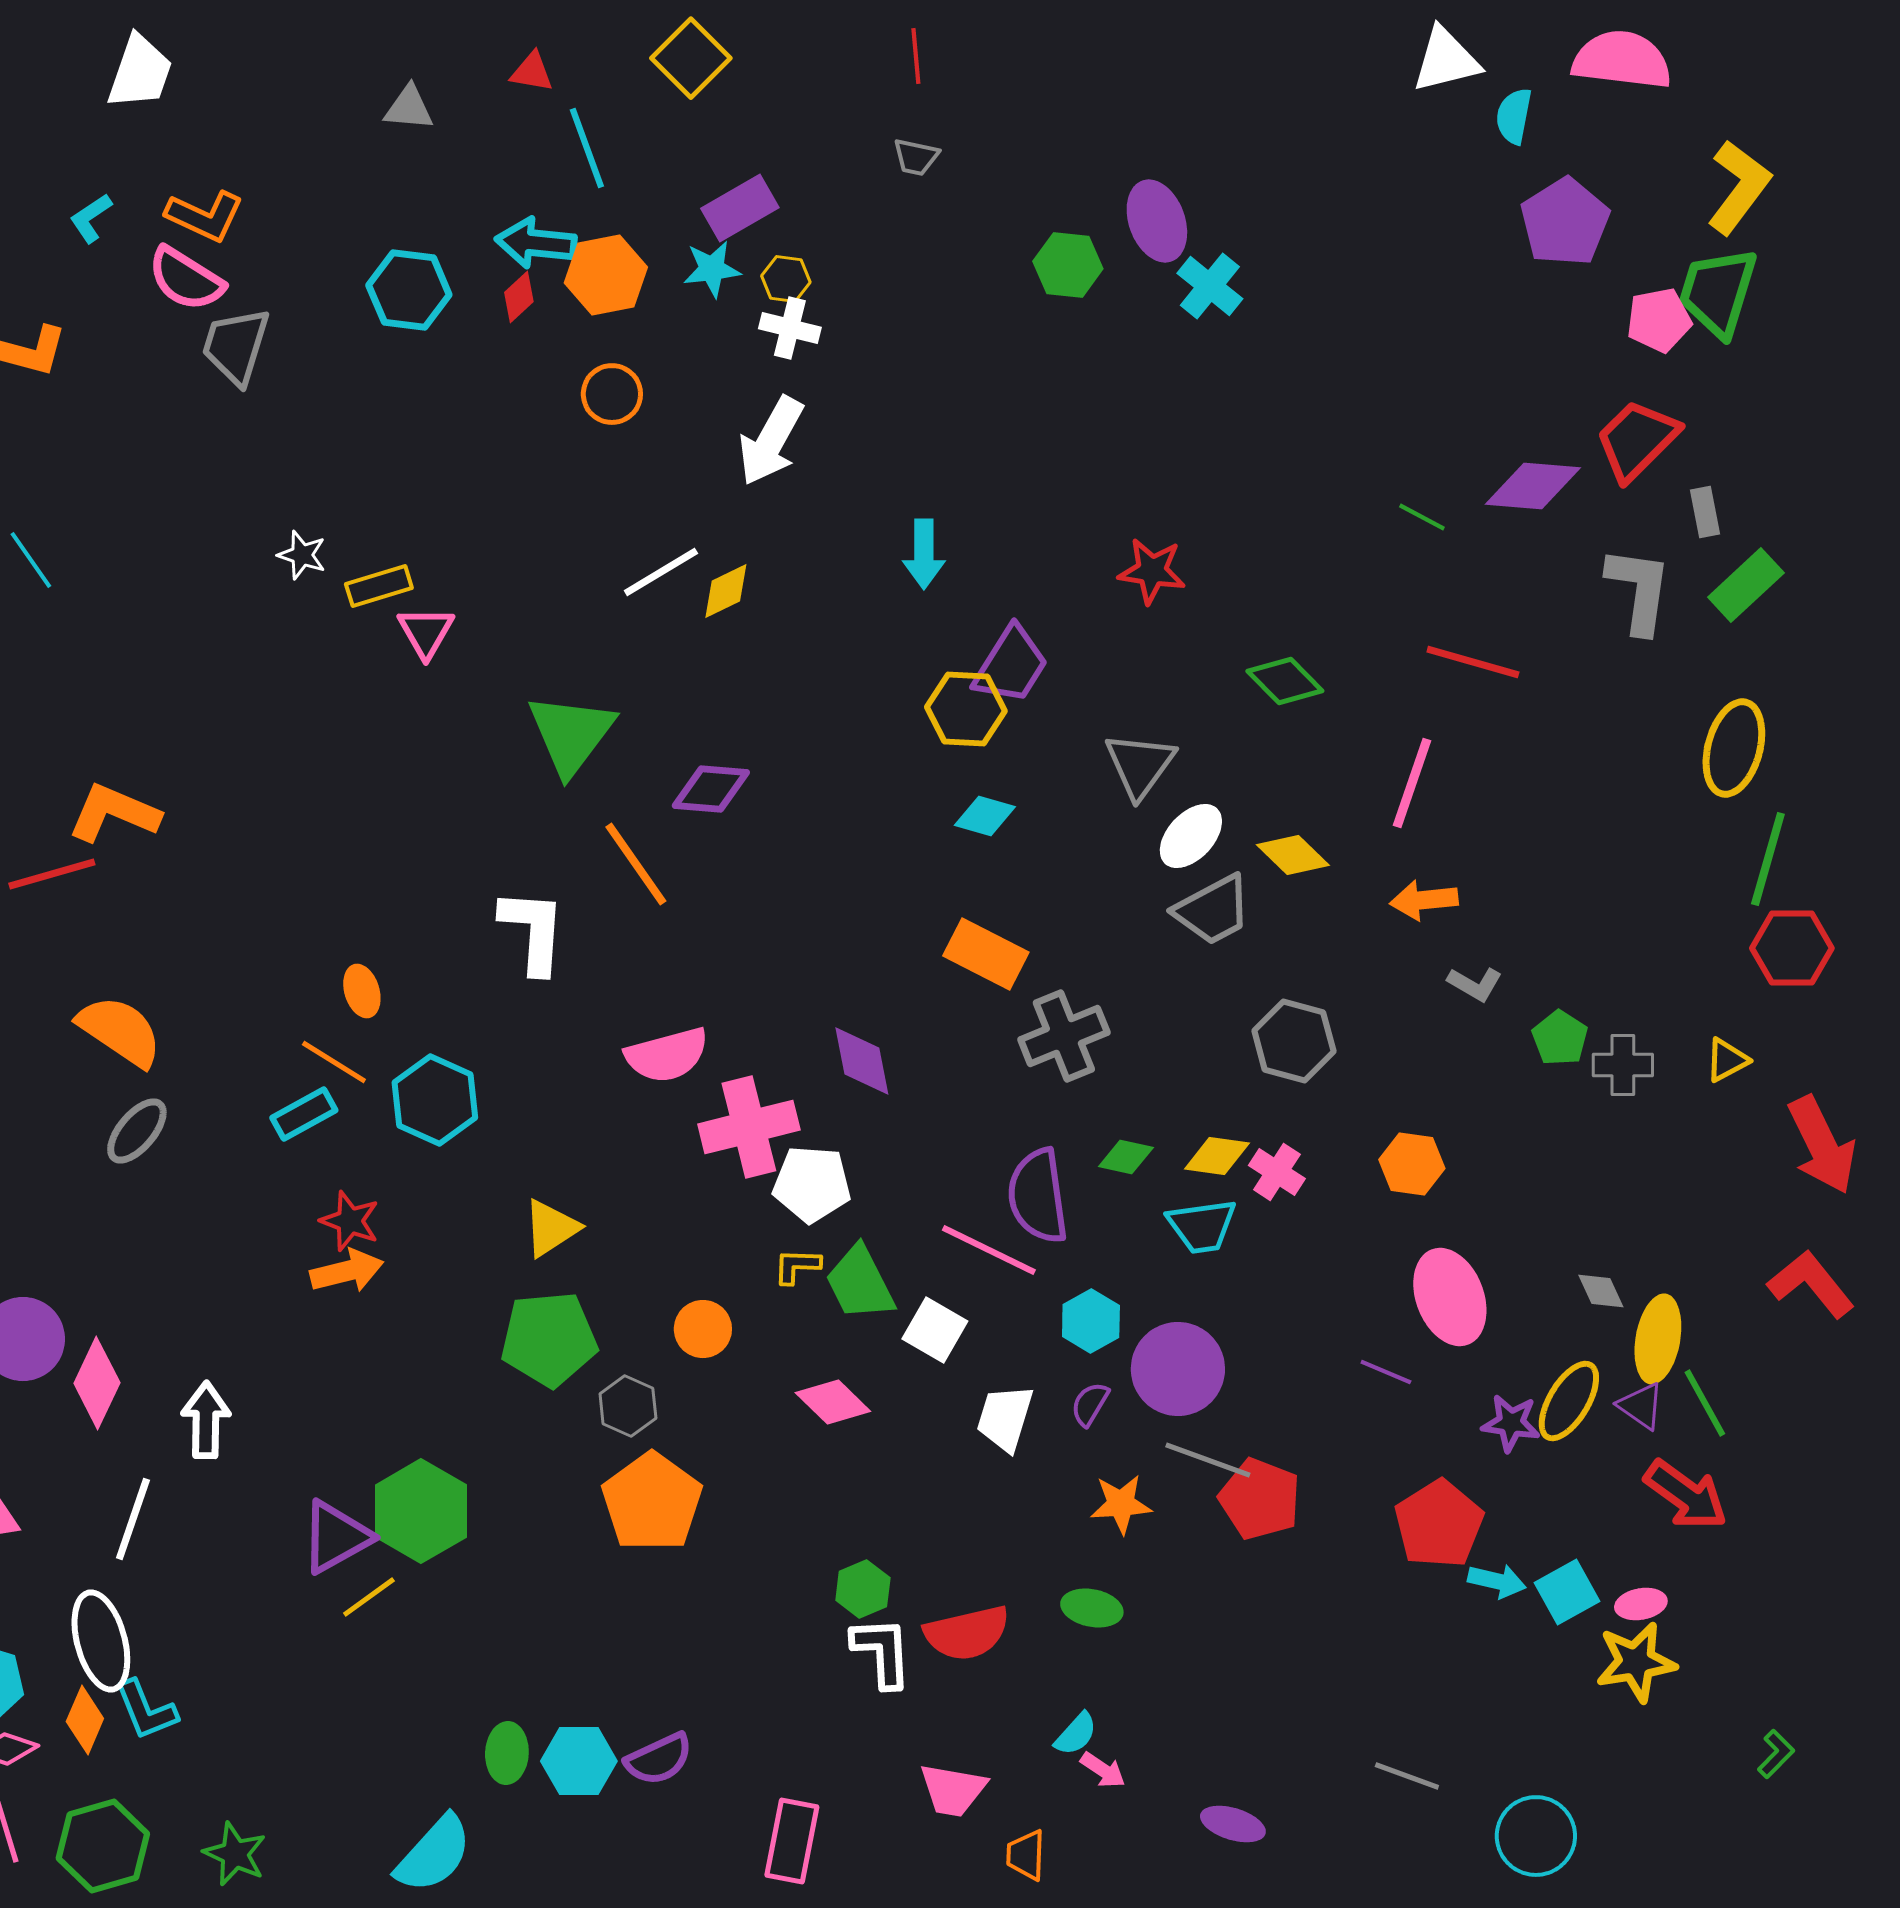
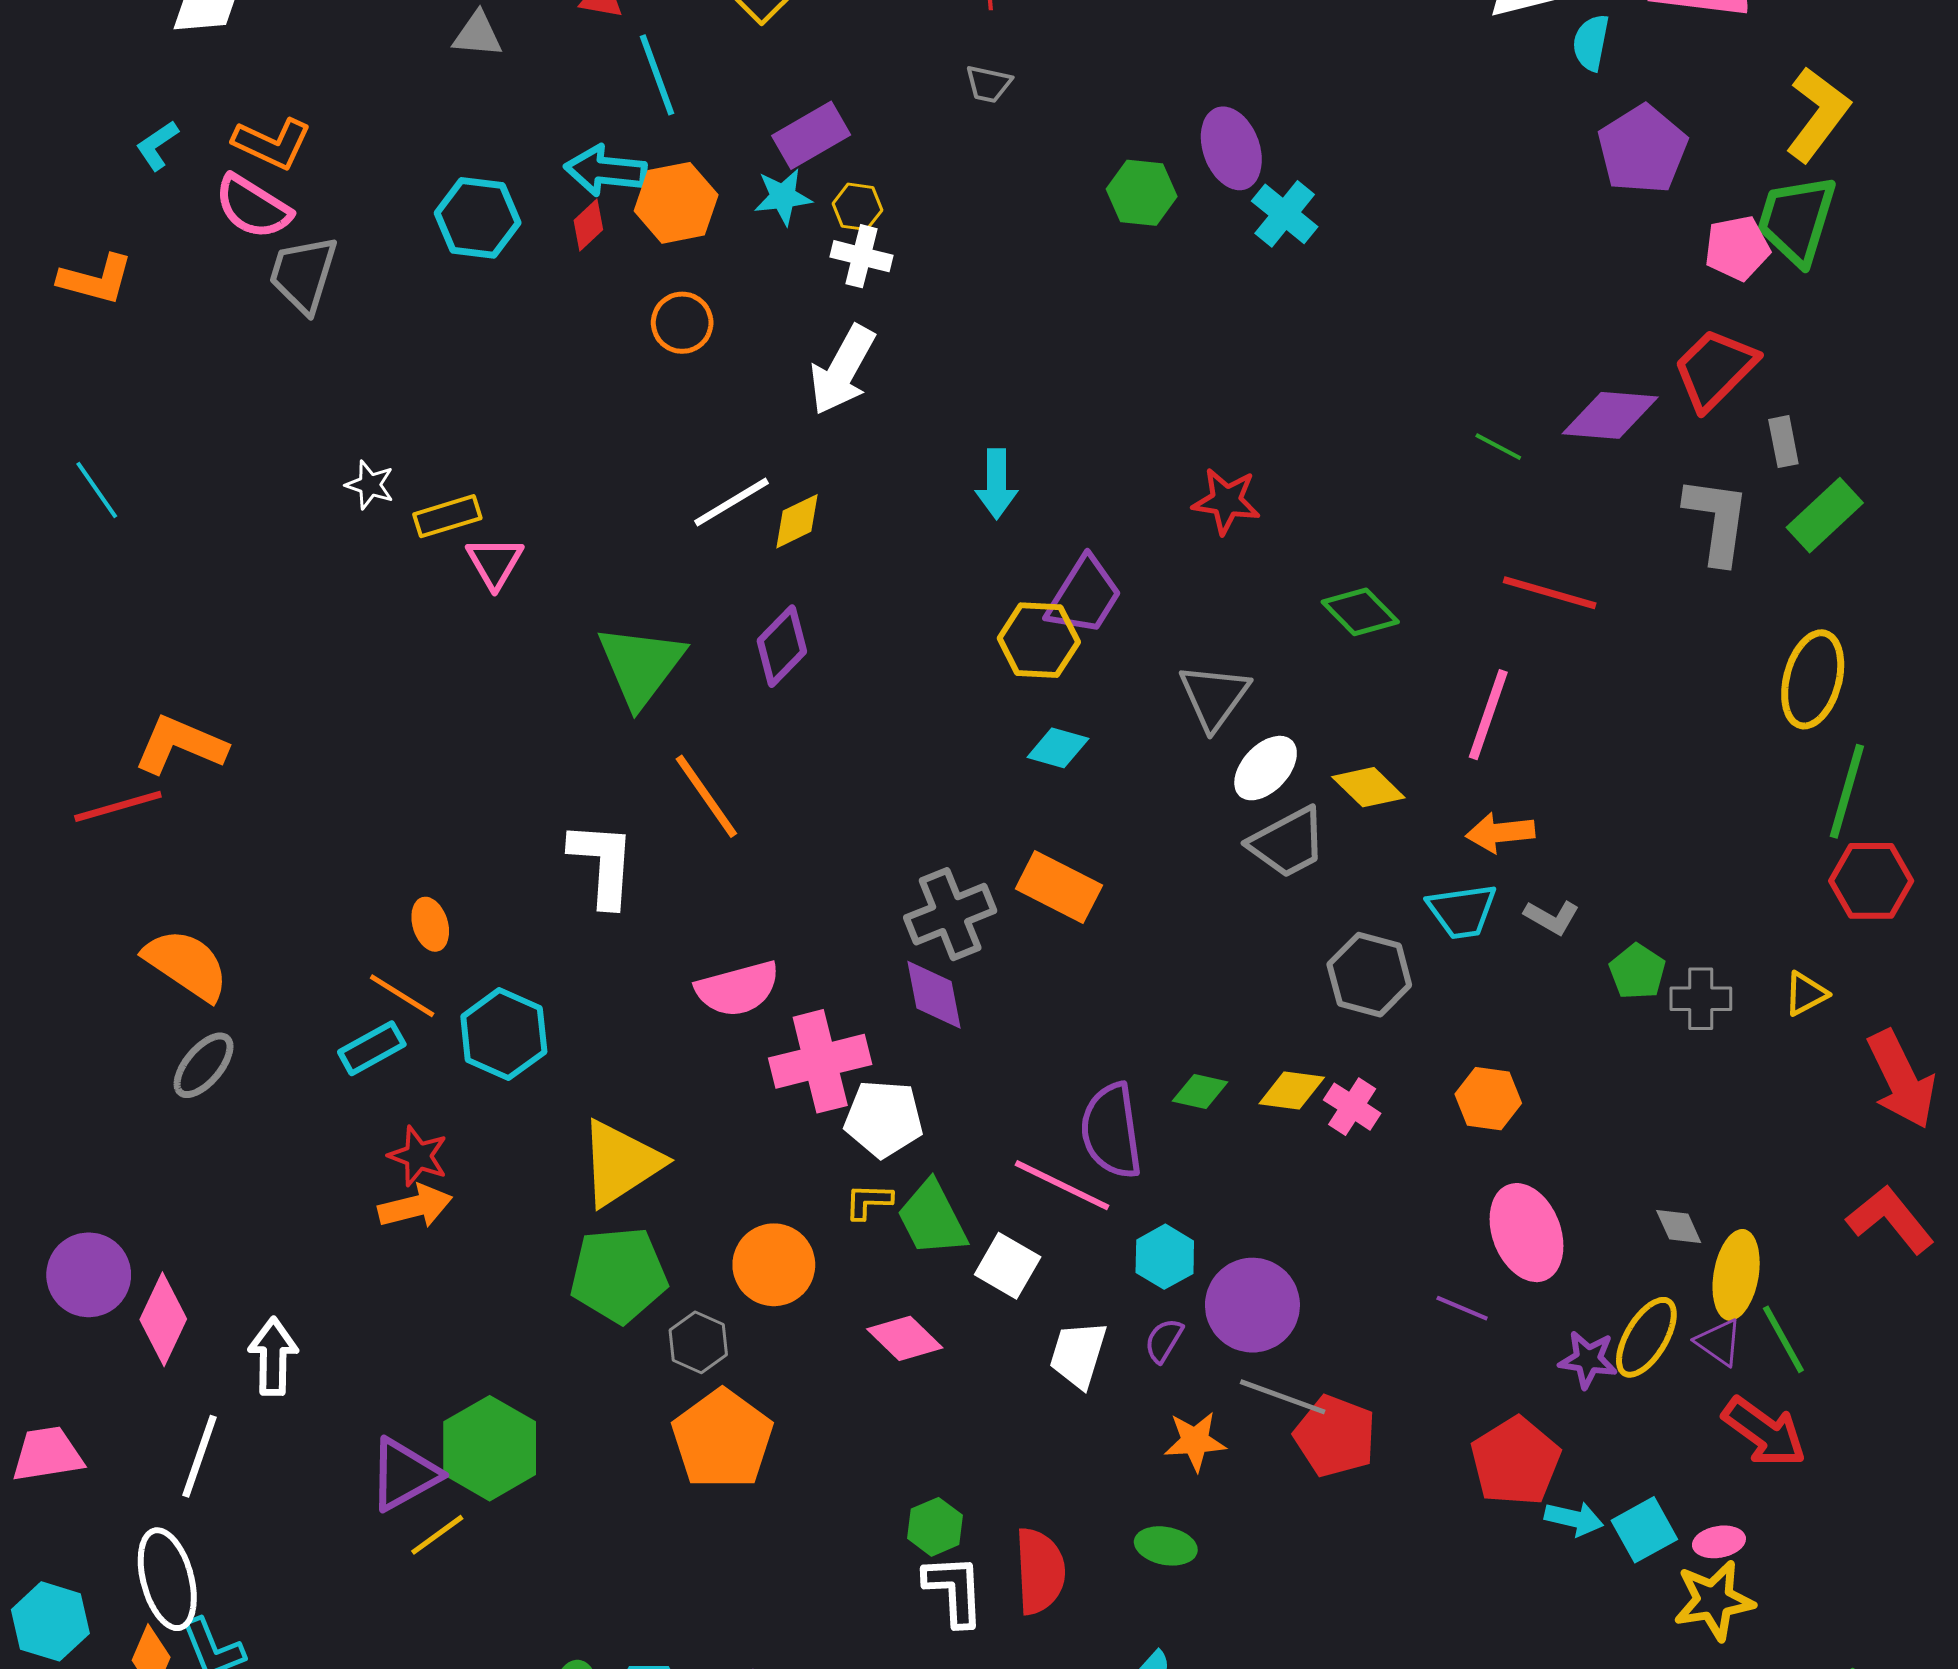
purple diamond: (711, 789) -> (782, 646), moved, turned -50
gray cross: (1064, 1036) -> (950, 914), moved
cyan trapezoid: (1202, 1226) -> (1462, 911), moved
yellow triangle: (551, 1228) -> (621, 1163), size x1.5
orange circle: (703, 1329) -> (774, 1265), size x1.4
red semicircle: (967, 1633) -> (1040, 1571), turned -80

